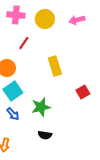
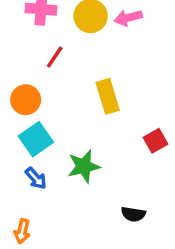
pink arrow: (77, 20) -> (128, 18), moved
black semicircle: (45, 135) -> (133, 214), moved

